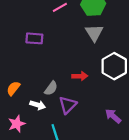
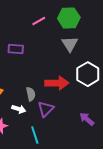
red arrow: (80, 76) -> (57, 83), size x1.6
gray semicircle: (51, 88) -> (31, 94), turned -48

